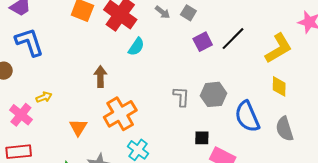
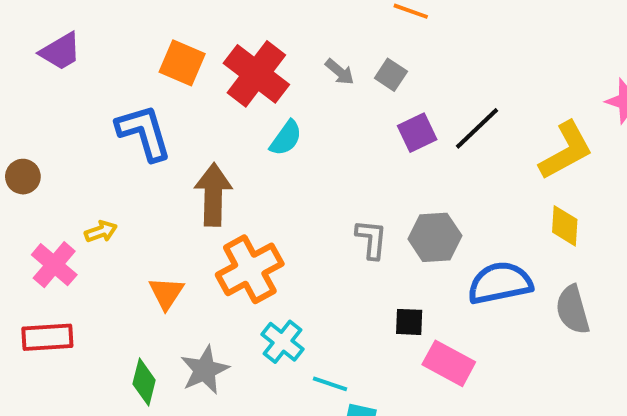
blue L-shape: (29, 42) -> (144, 133), moved
brown arrow: (100, 77) -> (213, 195), size x1.4
blue semicircle: (247, 117) -> (500, 283), turned 100

